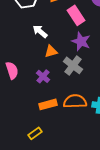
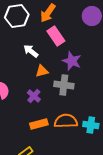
pink rectangle: (76, 15) -> (56, 36), moved
gray cross: (73, 65) -> (64, 85), turned -30

